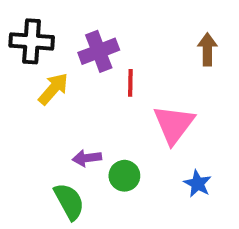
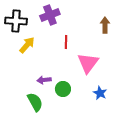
purple cross: (99, 51) -> (50, 15), moved

